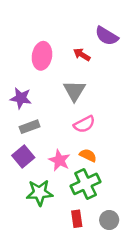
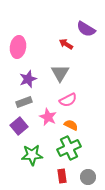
pink ellipse: (42, 56) -> (18, 47), moved
purple star: (21, 98) -> (28, 79), moved, turned -30
pink star: (59, 160) -> (48, 117), moved

